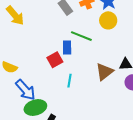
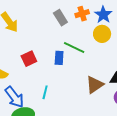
red square: (55, 60) -> (29, 59), moved
cyan line: (69, 81) -> (45, 92), moved

